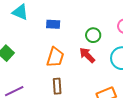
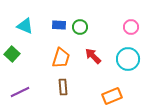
cyan triangle: (20, 12) -> (25, 26), moved
green circle: (93, 35) -> (80, 27), moved

